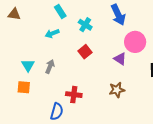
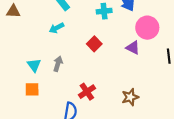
cyan cross: (85, 25) -> (104, 11), moved, turned -32
brown star: (117, 90) -> (130, 97), moved
red cross: (74, 95) -> (87, 92), turned -35

